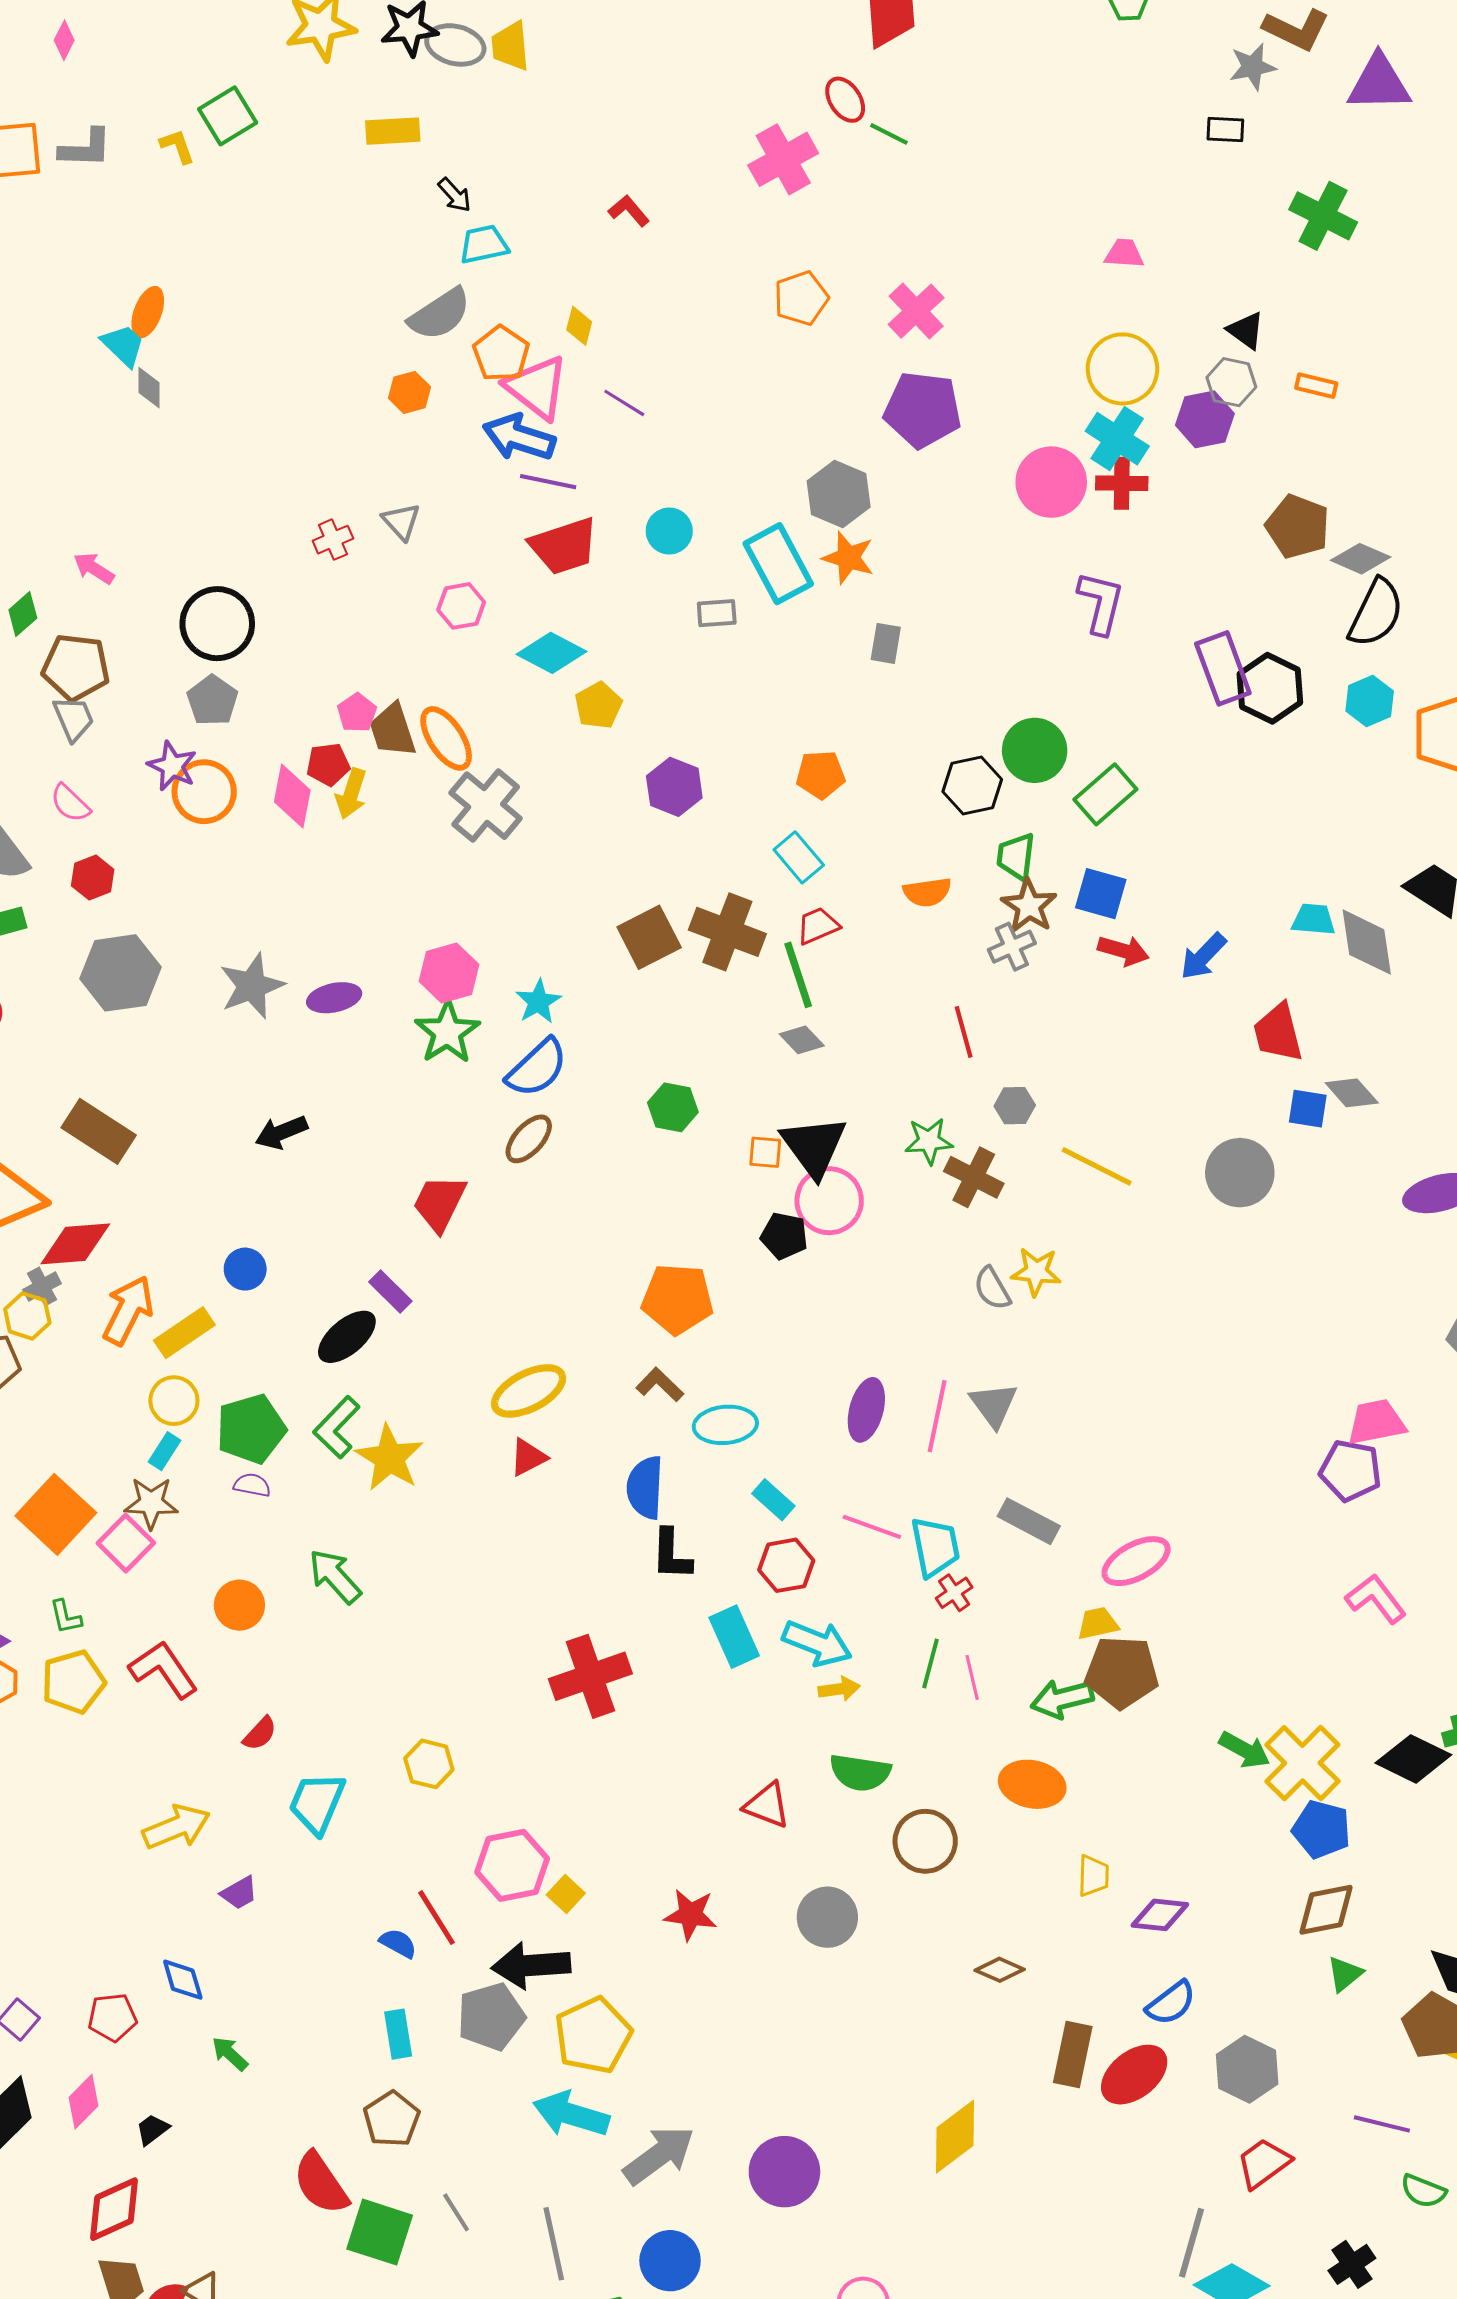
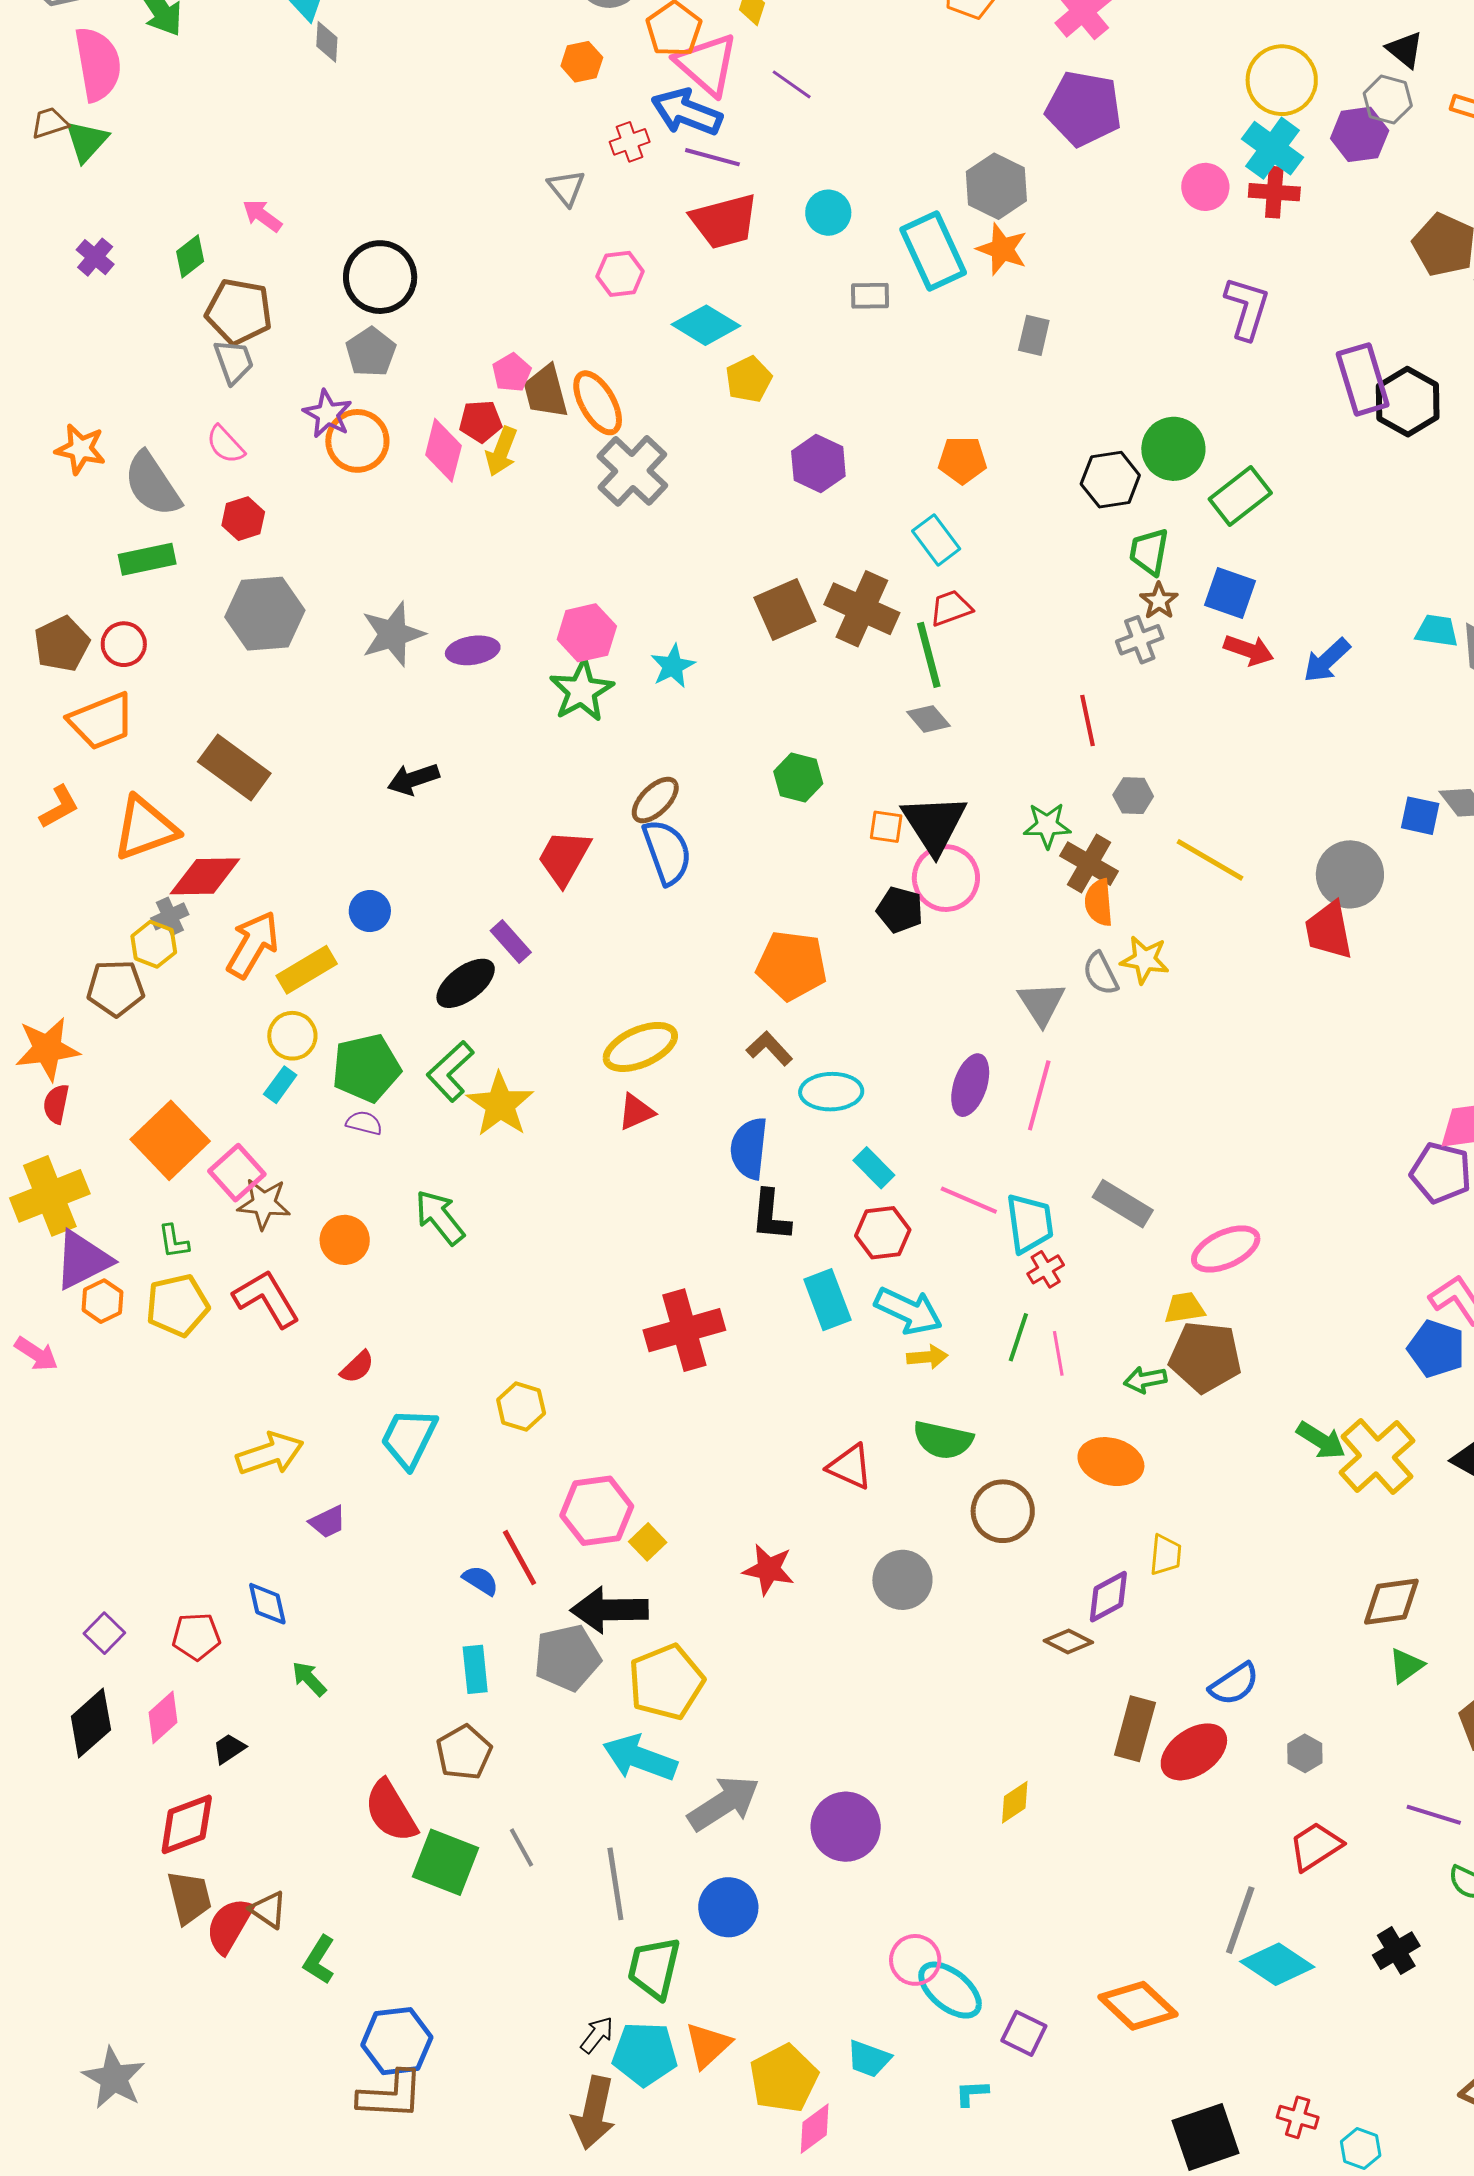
pink circle: (1051, 482) -> (1205, 187), size x0.7
red cross: (333, 540) -> (630, 142), moved
orange semicircle: (927, 892) -> (1099, 903), moved, turned 90
brown star: (1029, 906) -> (1159, 601), size x0.7
red trapezoid: (1278, 1033) -> (1329, 930), moved
blue semicircle: (537, 1068) -> (667, 852), moved, turned -70
gray triangle: (994, 1405) -> (1042, 1003), moved
brown star: (151, 1503) -> (264, 1204), moved
green arrow: (1062, 1699) -> (1145, 1380), size x0.7
blue pentagon: (1321, 1829) -> (1436, 1349), moved
purple diamond: (1160, 1915) -> (1108, 1597), moved, turned -38
gray hexagon: (1247, 2069) -> (1305, 1753), size x0.6
yellow diamond: (955, 2137) -> (1015, 1802), size x0.6

